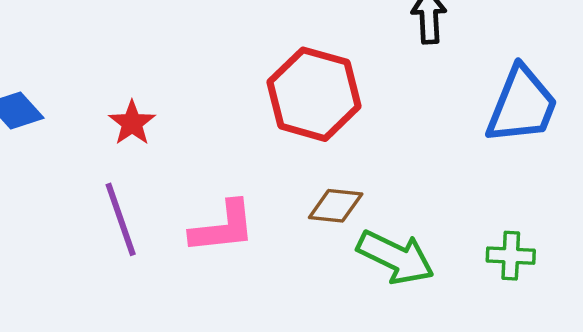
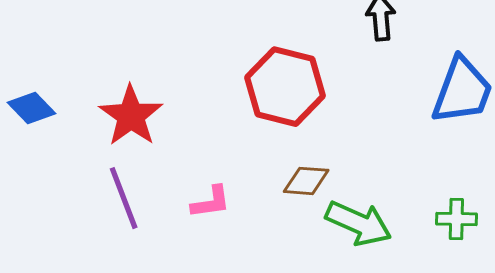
red star: (132, 123) -> (131, 116), size x1.6
pink L-shape: (223, 227) -> (211, 202), size x0.7

